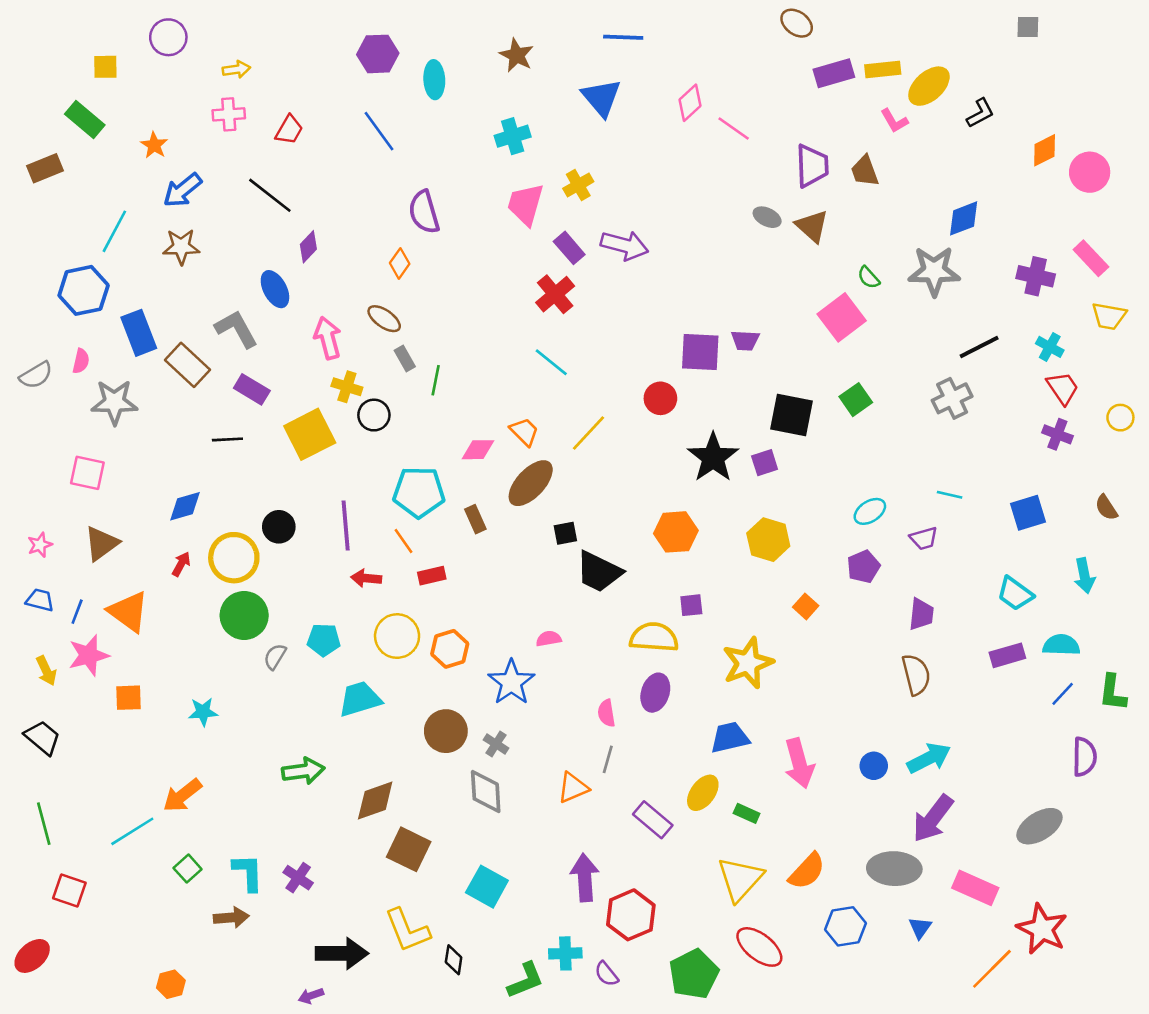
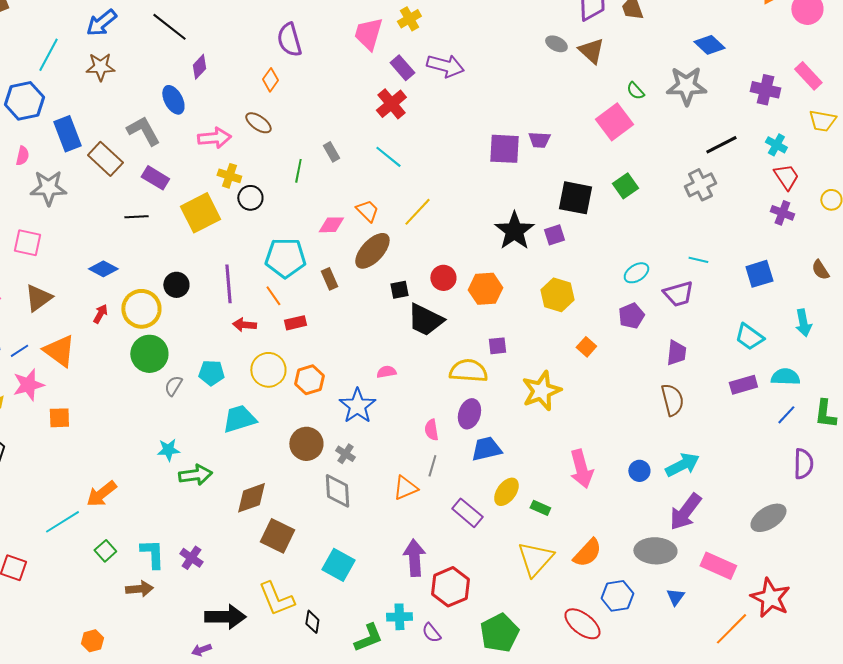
blue diamond: (964, 218) -> (709, 45), turned 64
pink arrow: (328, 338) -> (214, 138), turned 100
gray rectangle: (405, 358) -> (331, 152), moved
red circle: (660, 398) -> (443, 278), moved
blue diamond: (185, 506) -> (103, 269), turned 44
purple trapezoid: (924, 538) -> (678, 294), size x1.4
blue line: (77, 612) -> (19, 351), turned 36
cyan star: (203, 712) -> (168, 450), moved
blue trapezoid: (730, 738) -> (486, 449), moved
red ellipse: (759, 947) -> (582, 624), moved

